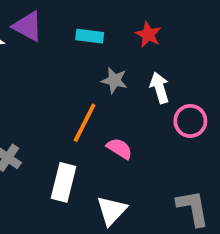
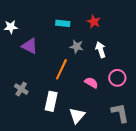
purple triangle: (28, 26) -> (30, 46), moved
pink circle: (190, 121) -> (117, 78), moved
pink semicircle: (119, 149) -> (91, 83), moved

